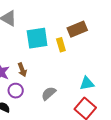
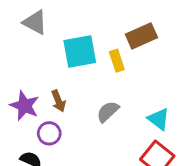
cyan triangle: (87, 83) -> (159, 119), turned 49
gray semicircle: (49, 93) -> (108, 112), moved

